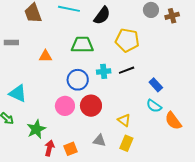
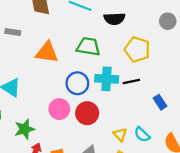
black semicircle: (102, 15) -> (114, 19), turned 42
orange triangle: (45, 56) -> (47, 52), size x1.6
cyan cross: (104, 71) -> (107, 79), size x1.5
cyan semicircle: (154, 106) -> (142, 135), moved

